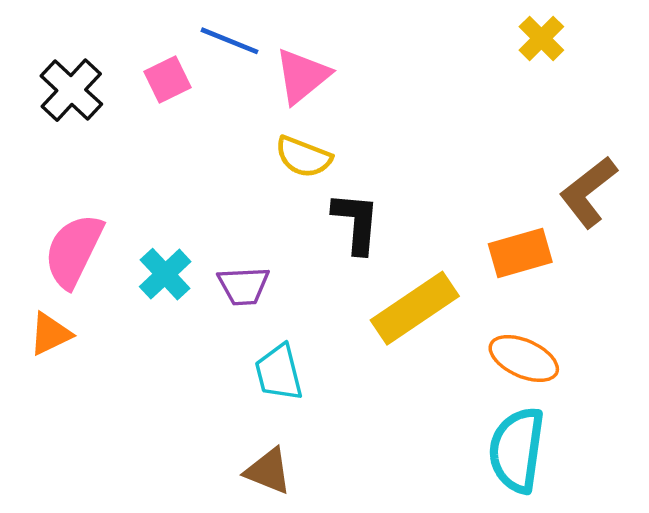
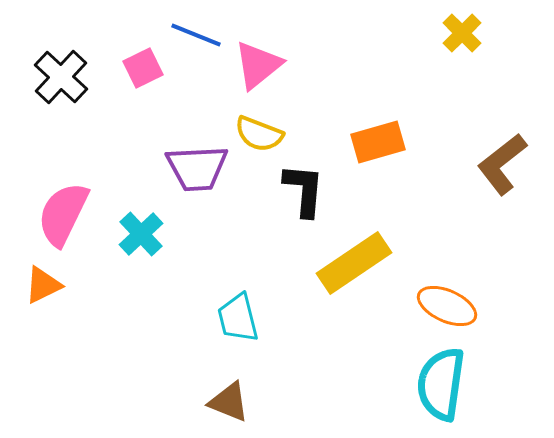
orange rectangle: (520, 253) -> (378, 142), moved
purple trapezoid: (244, 286) -> (197, 168), moved, size x1.4

